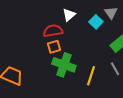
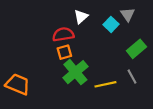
green cross: (64, 65) -> (75, 72), turned 30
yellow line: (91, 76) -> (105, 84), turned 60

